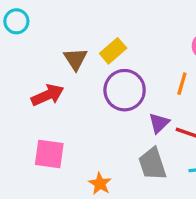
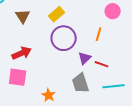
brown triangle: (75, 59) -> (23, 16), moved
red arrow: (48, 95) -> (22, 53), moved

